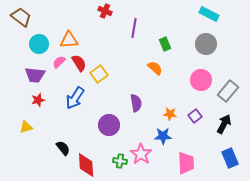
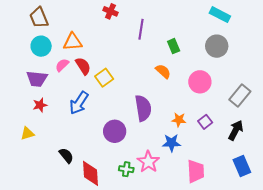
brown trapezoid: (21, 17) -> (39, 18), moved, turned -150
pink circle: (201, 80) -> (200, 82), moved
purple semicircle: (136, 103) -> (143, 108), size x1.4

